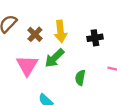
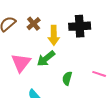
brown cross: (35, 34) -> (34, 24), moved
black cross: (95, 38) -> (80, 26), moved, size x1.5

